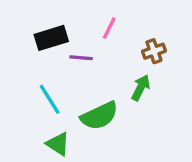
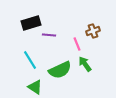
pink line: (109, 28) -> (77, 44), moved, turned -48
green arrow: (141, 88) -> (85, 64), moved, turned -63

